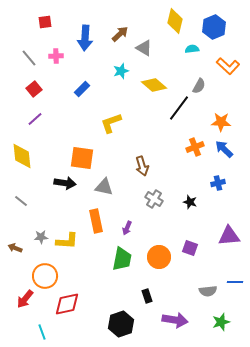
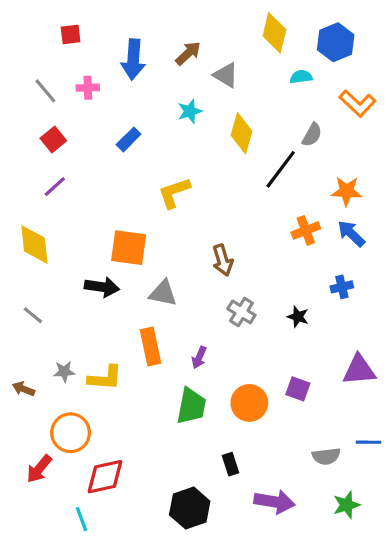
yellow diamond: (154, 85) -> (241, 133), turned 65
cyan line: (42, 332) -> (82, 519), moved

